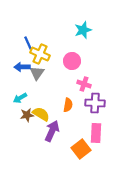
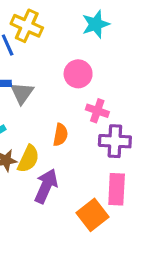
yellow cross: (40, 54) -> (27, 26), moved
orange semicircle: (68, 105) -> (60, 135), moved
yellow semicircle: (41, 114) -> (28, 159), turned 84

